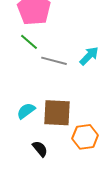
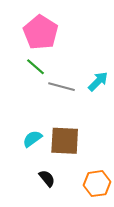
orange hexagon: (85, 137) -> (97, 184), moved

